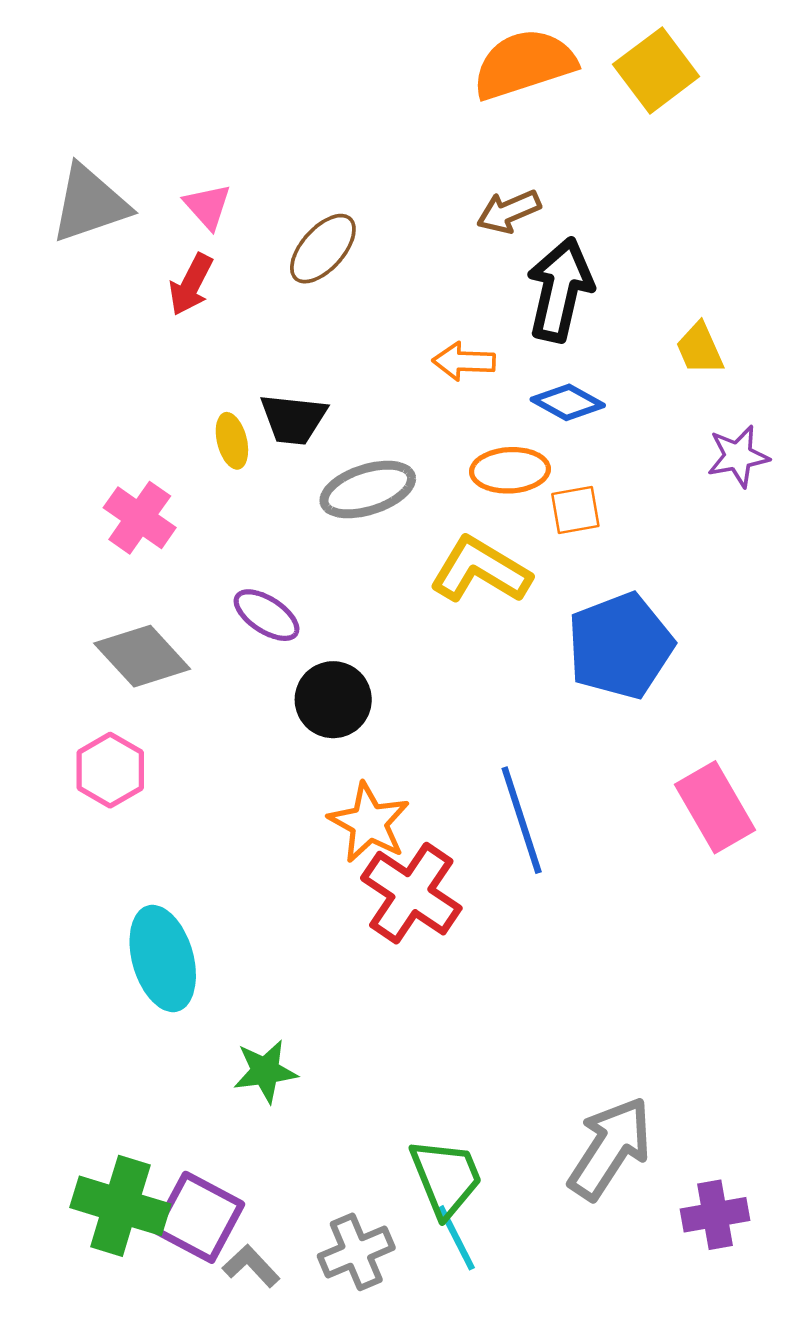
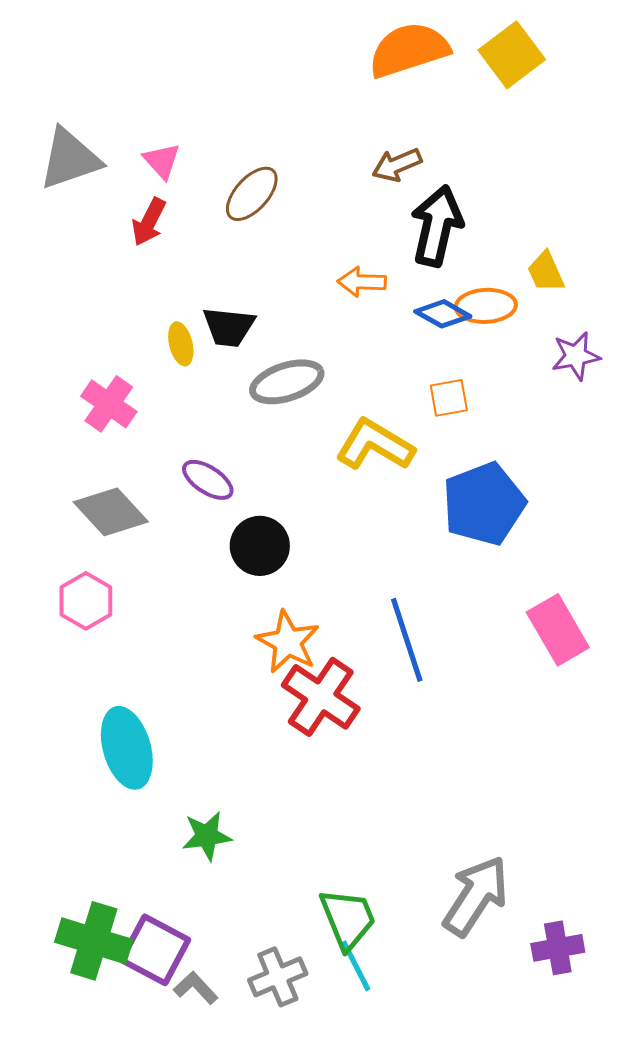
orange ellipse: (510, 470) -> (486, 306), moved

